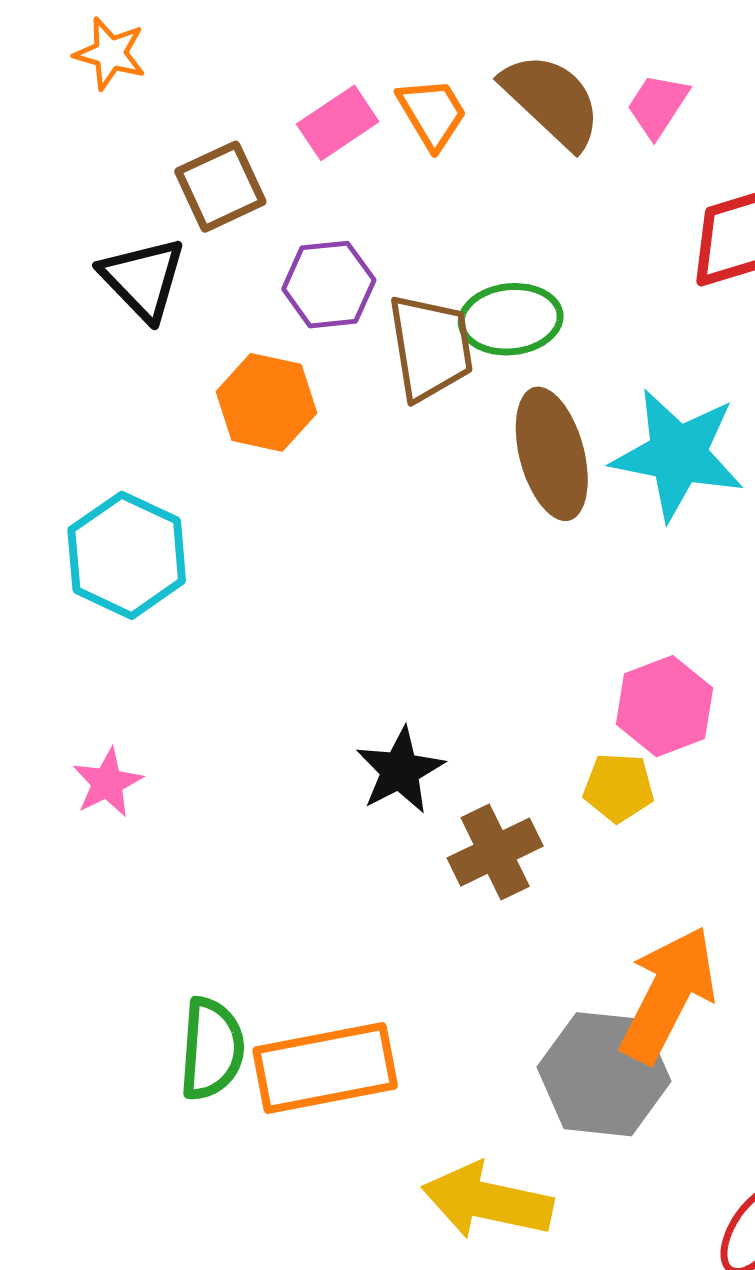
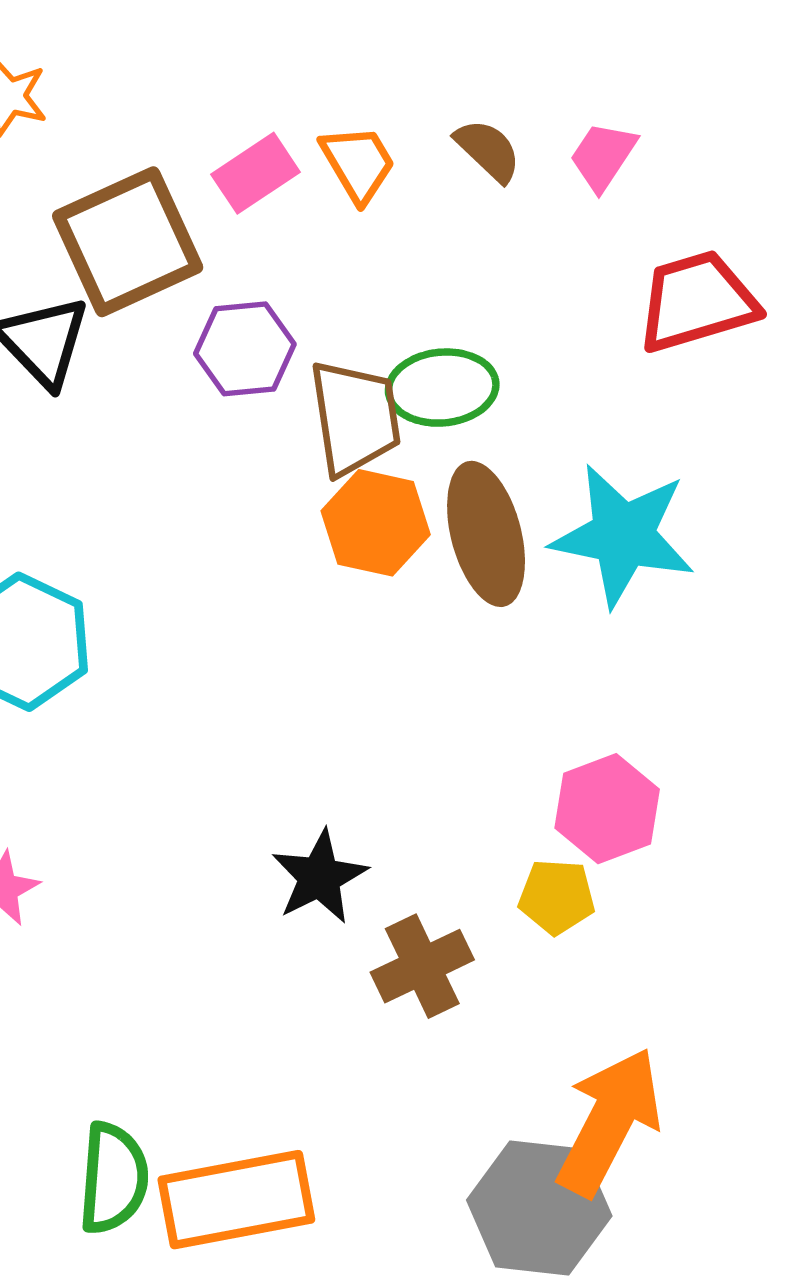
brown semicircle: (552, 101) -> (488, 150), size x0.6
brown square: (220, 187) -> (128, 242), size x1.5
orange hexagon: (266, 402) -> (376, 523), moved

